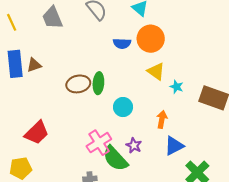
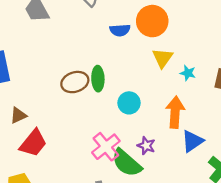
brown triangle: (34, 65) -> (18, 115), moved
yellow triangle: (156, 71) -> (163, 58), turned 36
orange arrow: (162, 119) -> (175, 112), size x1.5

